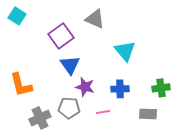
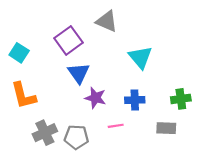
cyan square: (17, 16) -> (19, 53), moved
gray pentagon: (69, 108) -> (76, 137), moved

